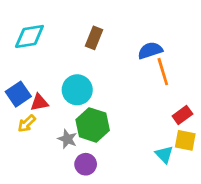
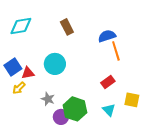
brown rectangle: (94, 38) -> (67, 27), turned -49
red rectangle: (182, 115) -> (108, 82), moved
green hexagon: (93, 125) -> (75, 109), moved
cyan triangle: (164, 154) -> (109, 110), moved

